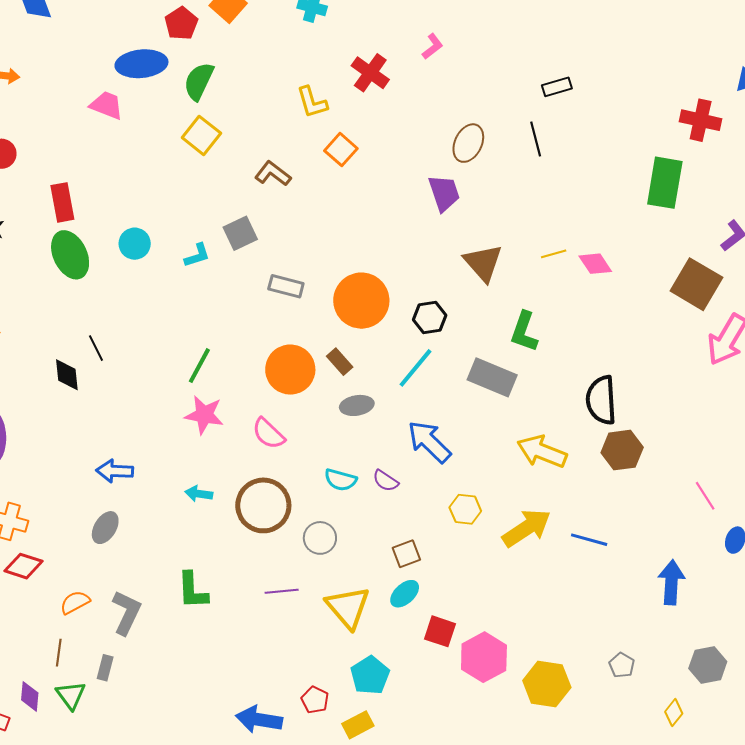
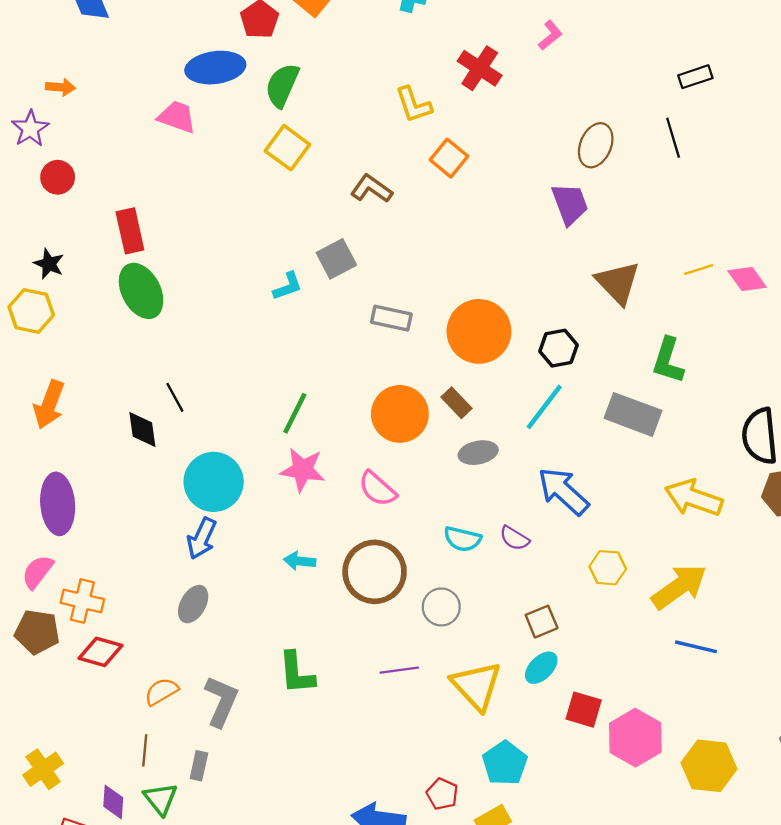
cyan circle: (135, 244) -> (214, 482), moved, size x1.6
blue arrow: (115, 471) -> (202, 538), turned -66
blue line: (589, 540) -> (696, 647), moved

